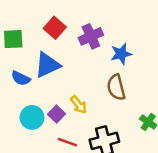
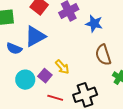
blue star: (121, 54) -> (94, 24), turned 30
brown semicircle: (116, 87) -> (103, 55), moved

